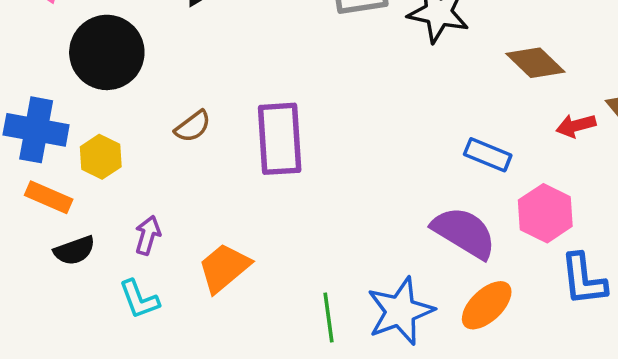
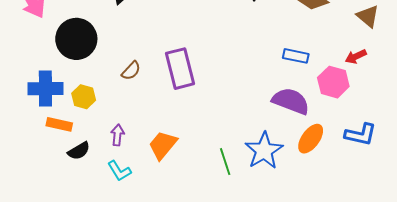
red arrow: (576, 126) -> (356, 57), moved
blue L-shape: (583, 279) -> (361, 134), moved, turned -60

